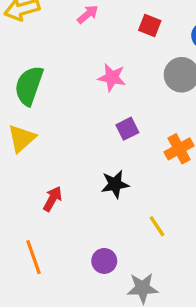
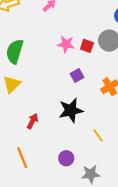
red square: (150, 26) -> (87, 46), moved
black star: (115, 184) -> (71, 110), size x1.4

